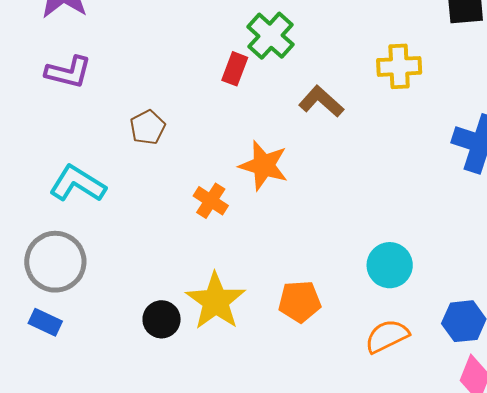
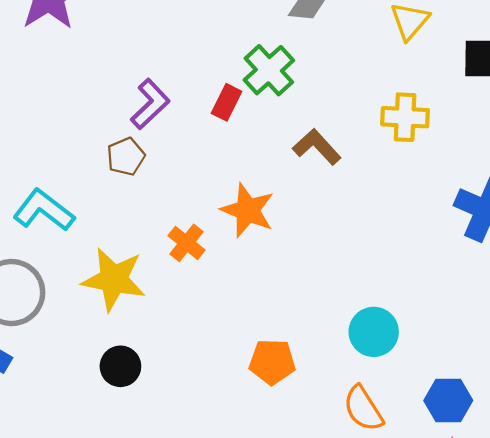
purple L-shape: (68, 72) -> (150, 104), moved, turned -63
yellow star: (216, 301) -> (114, 279), moved, turned -30
orange semicircle: (387, 336) -> (363, 409), turned -102

